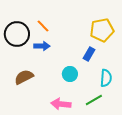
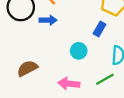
brown semicircle: (24, 77) -> (27, 68), moved

